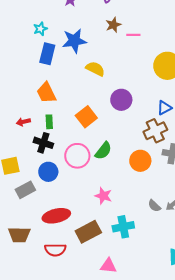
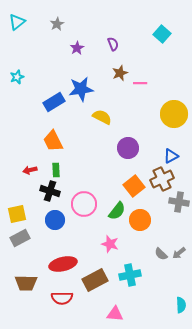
cyan star: (40, 29) -> (17, 77), moved
blue rectangle: (47, 54) -> (54, 102), turned 45
orange square: (86, 117) -> (134, 186), moved
green semicircle: (103, 151) -> (117, 211), moved
orange circle: (140, 161) -> (140, 220), moved
gray rectangle: (25, 190) -> (20, 238), moved

